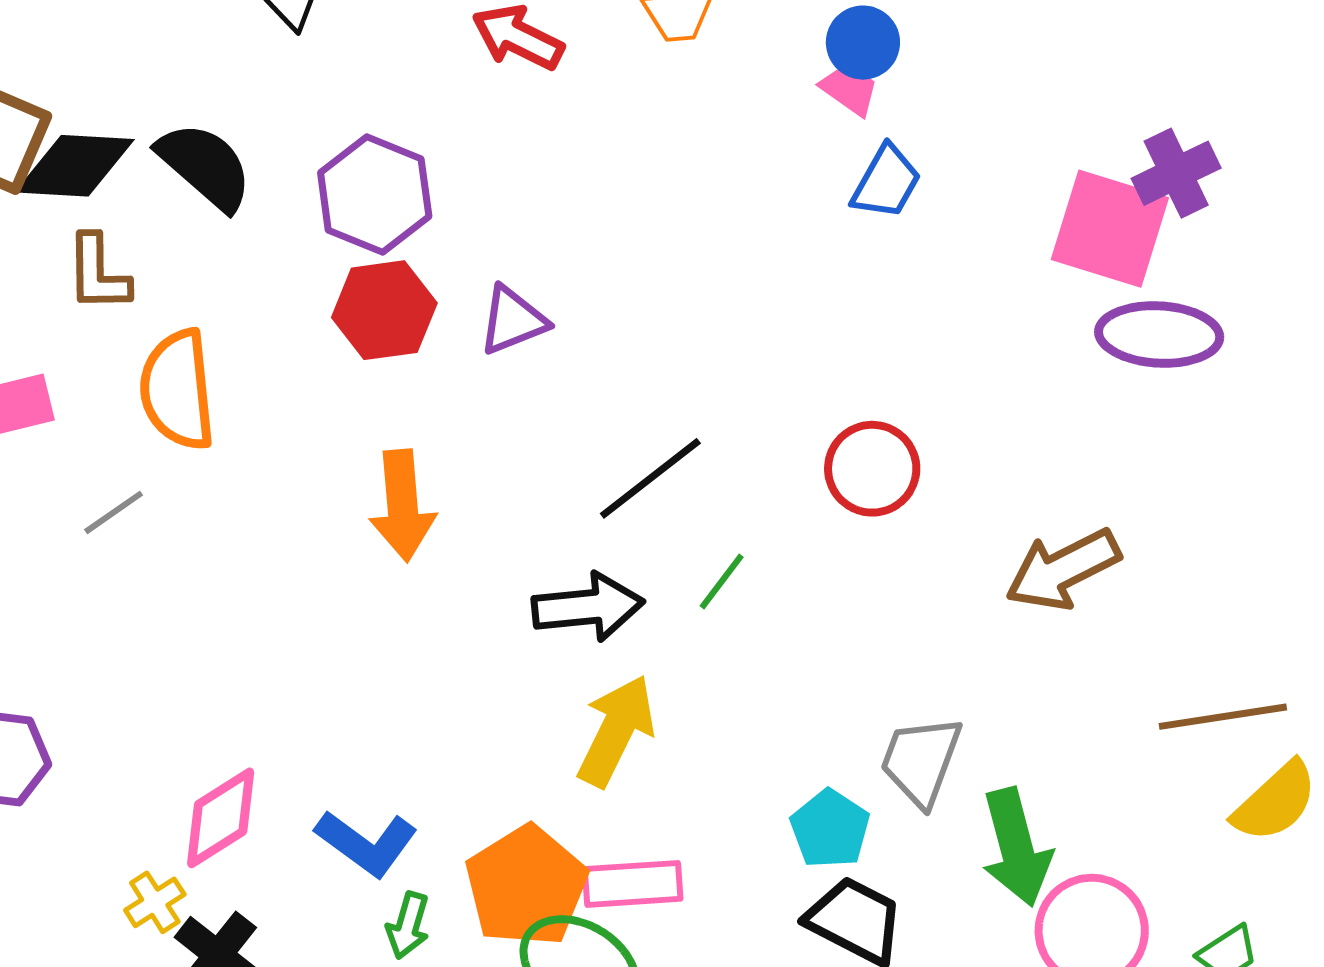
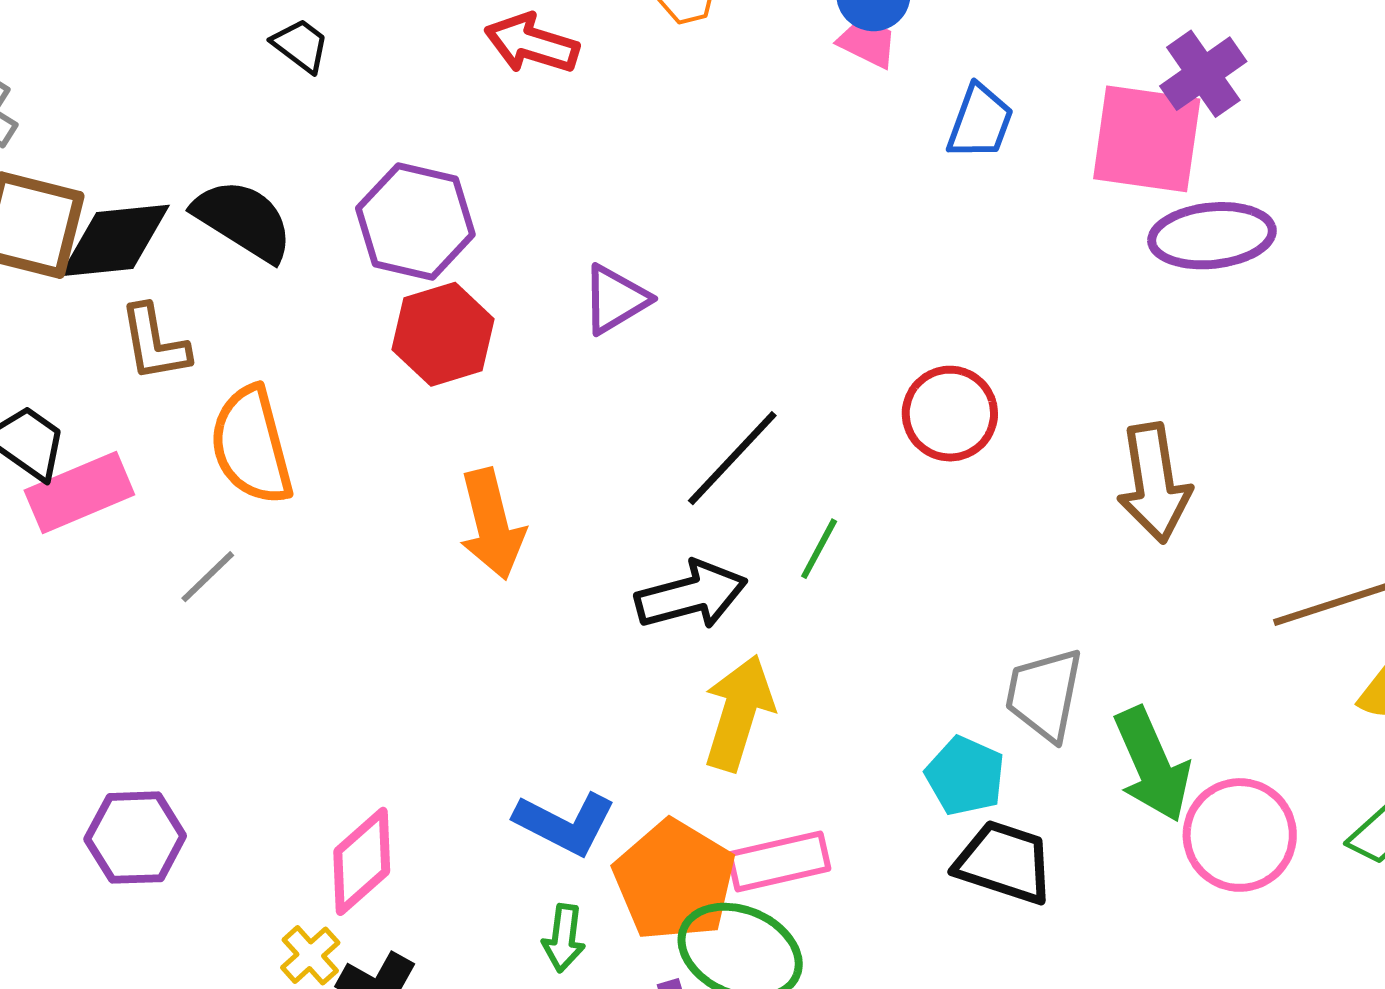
blue trapezoid: (886, 182) -> (980, 122), moved
purple triangle: (513, 320) -> (615, 299), moved
brown arrow: (1063, 569) -> (1154, 483), turned -63
blue L-shape: (366, 843) -> (565, 823), moved

